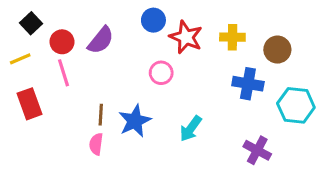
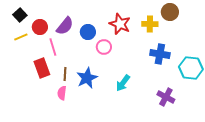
blue circle: (153, 20) -> (88, 32), moved
brown circle: (277, 50) -> (170, 12), moved
yellow line: (20, 59) -> (21, 37), moved
pink line: (64, 73) -> (53, 47), moved
red rectangle: (29, 104) -> (42, 68), moved

